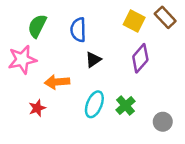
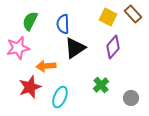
black triangle: (93, 60) -> (75, 48), size x1.6
cyan ellipse: (94, 104) -> (60, 97), moved
red star: (37, 108) -> (30, 87), size x1.6

